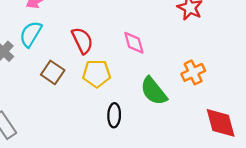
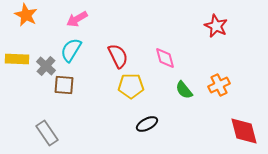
brown square: (53, 72) -> (64, 85), moved, turned -30
green semicircle: (154, 91) -> (184, 90), moved, size x0.7
black ellipse: (114, 115) -> (147, 124), turned 60

